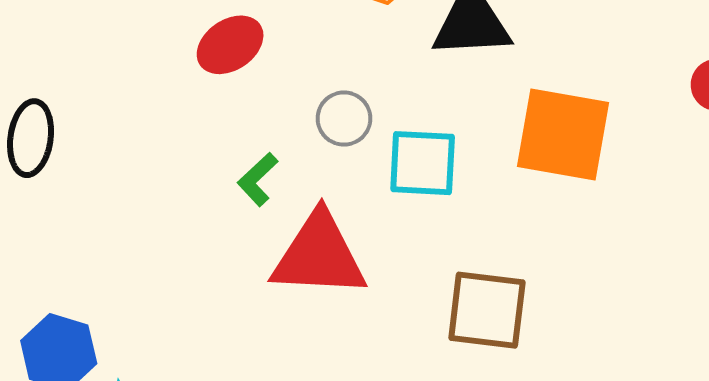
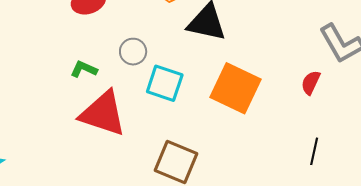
green L-shape: (258, 179) -> (84, 69), turned 52

